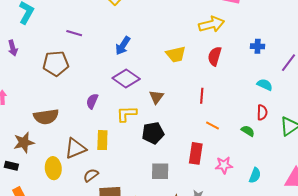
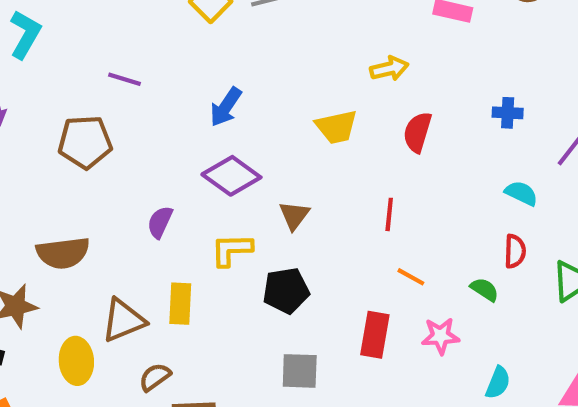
yellow arrow: (212, 24) -> (389, 69), moved, size x0.7
pink star: (224, 165) -> (440, 336), moved

